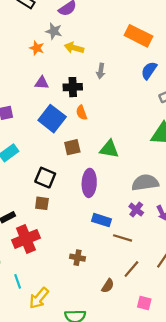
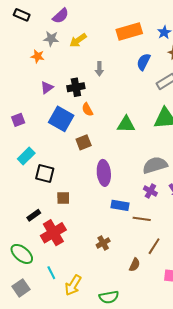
orange rectangle: (138, 36) -> (129, 32), turned -35
yellow arrow: (74, 48) -> (78, 40), moved, turned -42
purple triangle: (42, 83) -> (47, 88), turned -32
green triangle: (109, 149) -> (126, 124), moved
black square: (45, 178) -> (45, 173), moved
brown cross: (78, 258) -> (103, 243), turned -32

